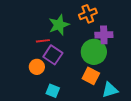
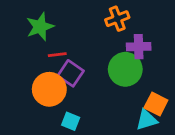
green star: (59, 25) -> (40, 27), moved
orange circle: (37, 67) -> (49, 89), size x1.6
orange square: (91, 76) -> (156, 104), moved

